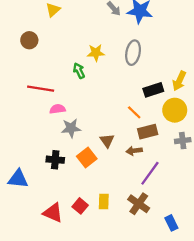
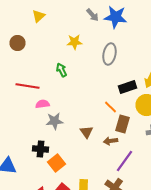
yellow star: (96, 53) -> (74, 42), moved
brown rectangle: (148, 132) -> (122, 124), turned -60
orange square: (87, 157) -> (56, 163), moved

